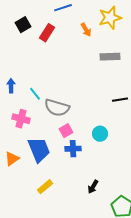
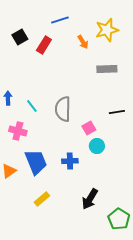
gray semicircle: (57, 108) -> (63, 109), moved, turned 75
pink square: (66, 131) -> (89, 128), moved
black arrow: (93, 187) -> (90, 199), size x1.5

